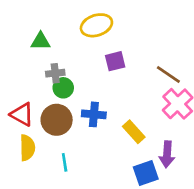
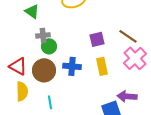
green triangle: (41, 41) -> (32, 11), turned 35
purple square: (115, 61) -> (97, 39), moved
yellow rectangle: (134, 132) -> (102, 66), moved, turned 30
purple arrow: (167, 154) -> (127, 96), turned 90

